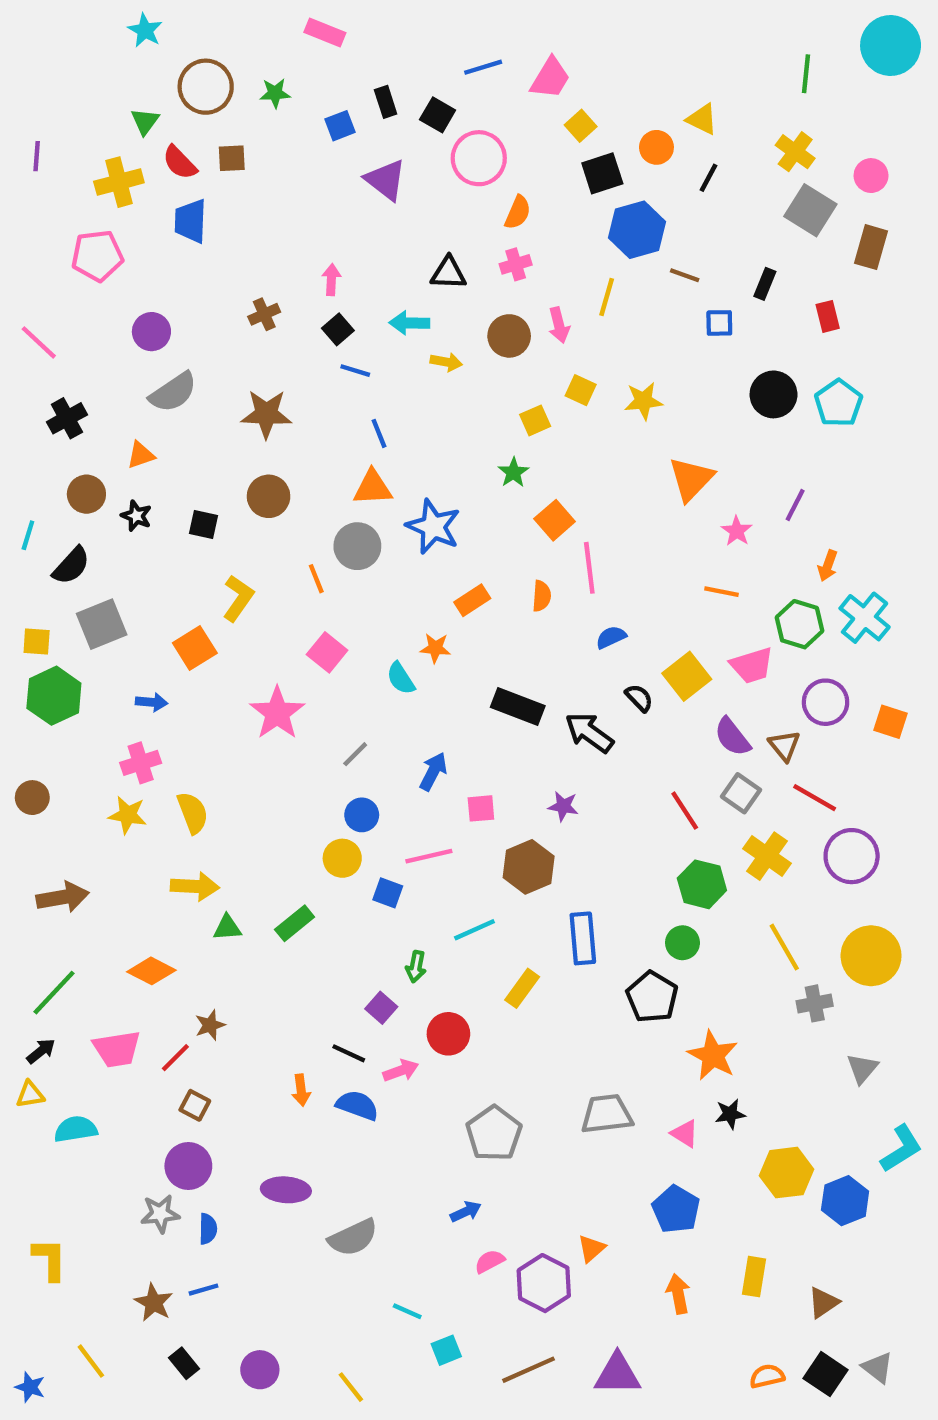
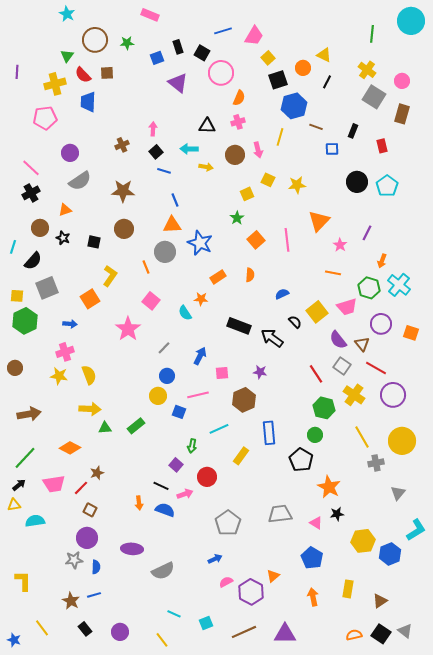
pink line: (39, 342) -> (31, 168), moved
pink line: (589, 568) -> (287, 240), moved
cyan line: (407, 1311) -> (174, 614), moved

